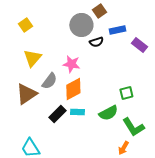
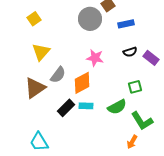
black semicircle: (96, 42) -> (130, 52), moved
purple rectangle: (139, 45) -> (151, 58), moved
pink star: (71, 64) -> (95, 58), moved

